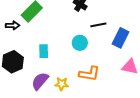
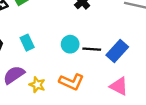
black line: (98, 25) -> (92, 49), moved
cyan rectangle: (44, 51) -> (27, 43), turned -40

